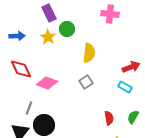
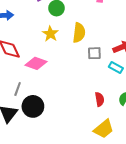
yellow star: (48, 37) -> (50, 34), moved
gray square: (86, 82) -> (94, 53), moved, turned 32

